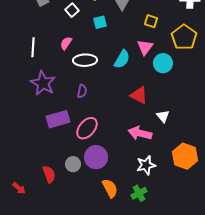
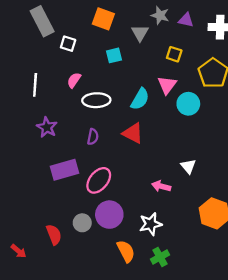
white square: (72, 10) -> (68, 44), moved, turned -32
purple star: (43, 83) -> (47, 127), size x0.7
red triangle: (139, 95) -> (133, 133), moved
pink arrow: (140, 133) -> (161, 186), size x0.7
white star: (146, 165) -> (151, 224), moved

